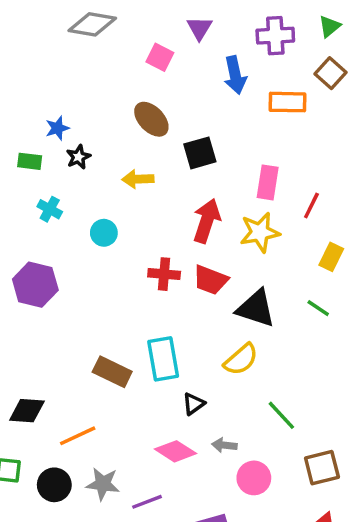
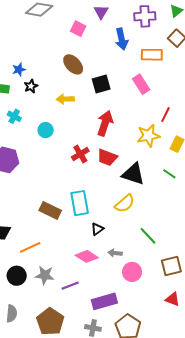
pink rectangle: (268, 182) -> (141, 84), moved, turned -42
yellow star: (260, 232) -> (148, 136), moved
red cross: (164, 274) -> (80, 154), turned -36

